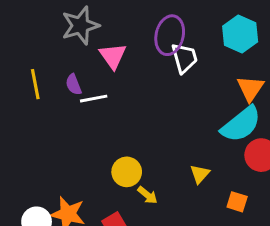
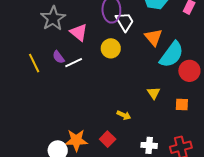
orange triangle: (250, 88) -> (154, 37), moved
yellow circle: (127, 172) -> (111, 48), moved

